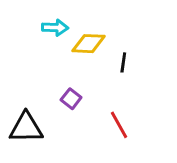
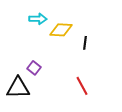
purple square: (71, 99) -> (34, 68), moved

